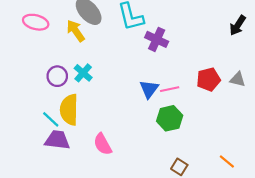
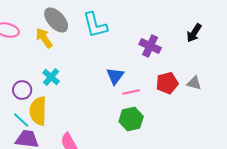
purple cross: (157, 39) -> (150, 46), moved
purple circle: (57, 76) -> (22, 90), moved
blue triangle: (149, 89) -> (115, 76), moved

